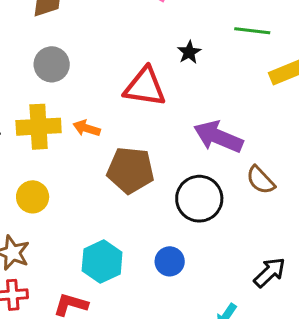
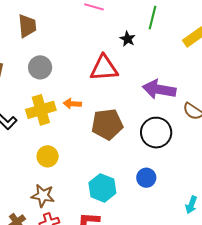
green line: (252, 31) -> (152, 18), moved, turned -70

